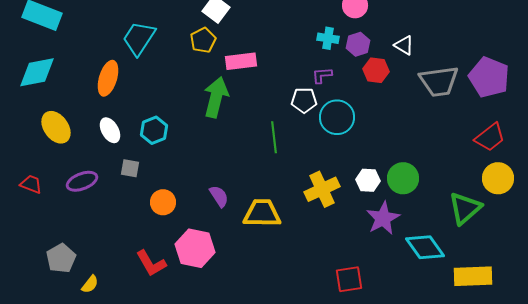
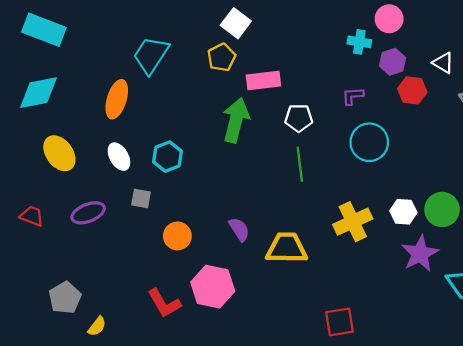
cyan cross: (328, 38) -> (359, 42), moved
white pentagon: (304, 100) -> (299, 118), moved
red square: (349, 279) -> (339, 322), moved

